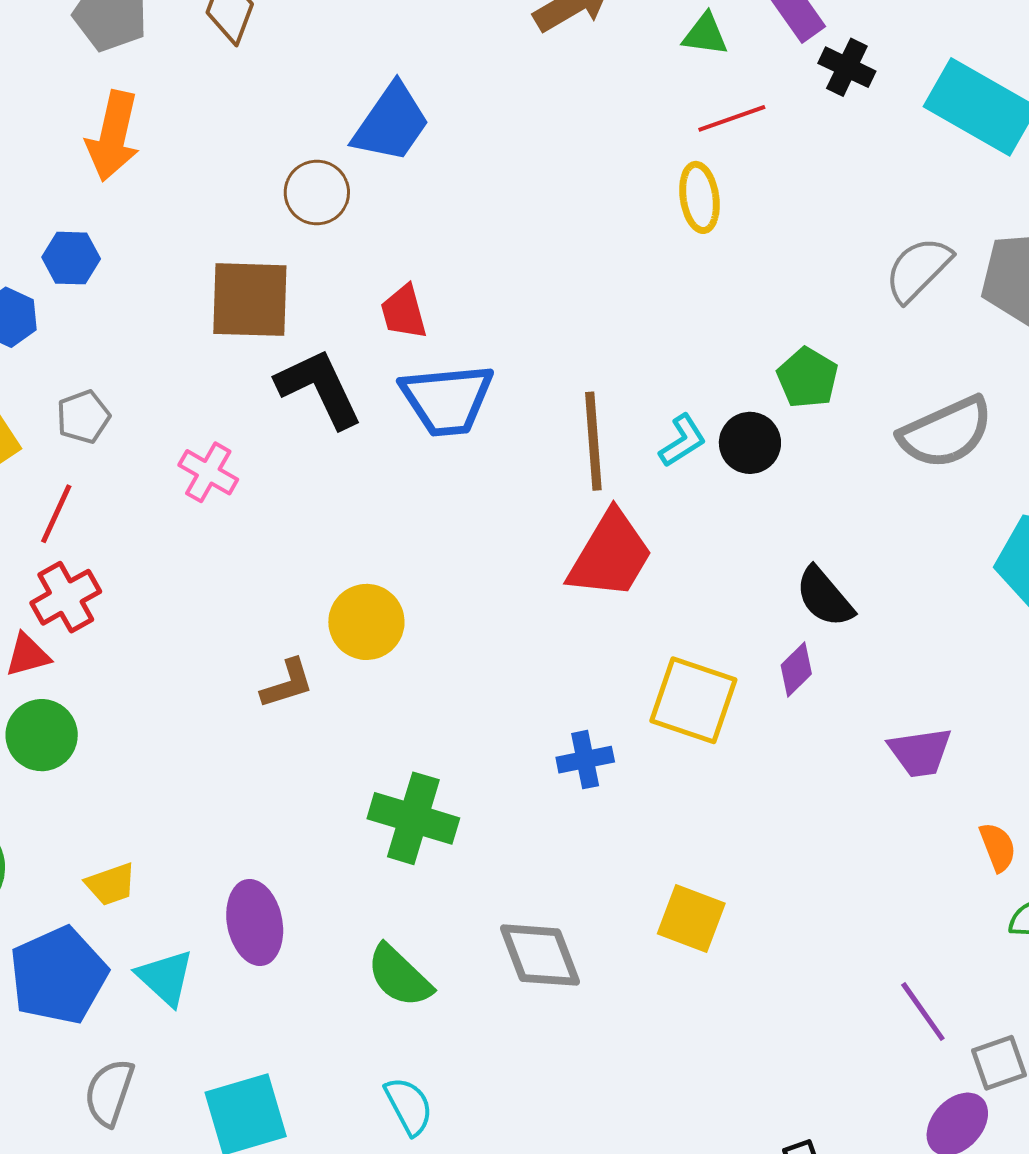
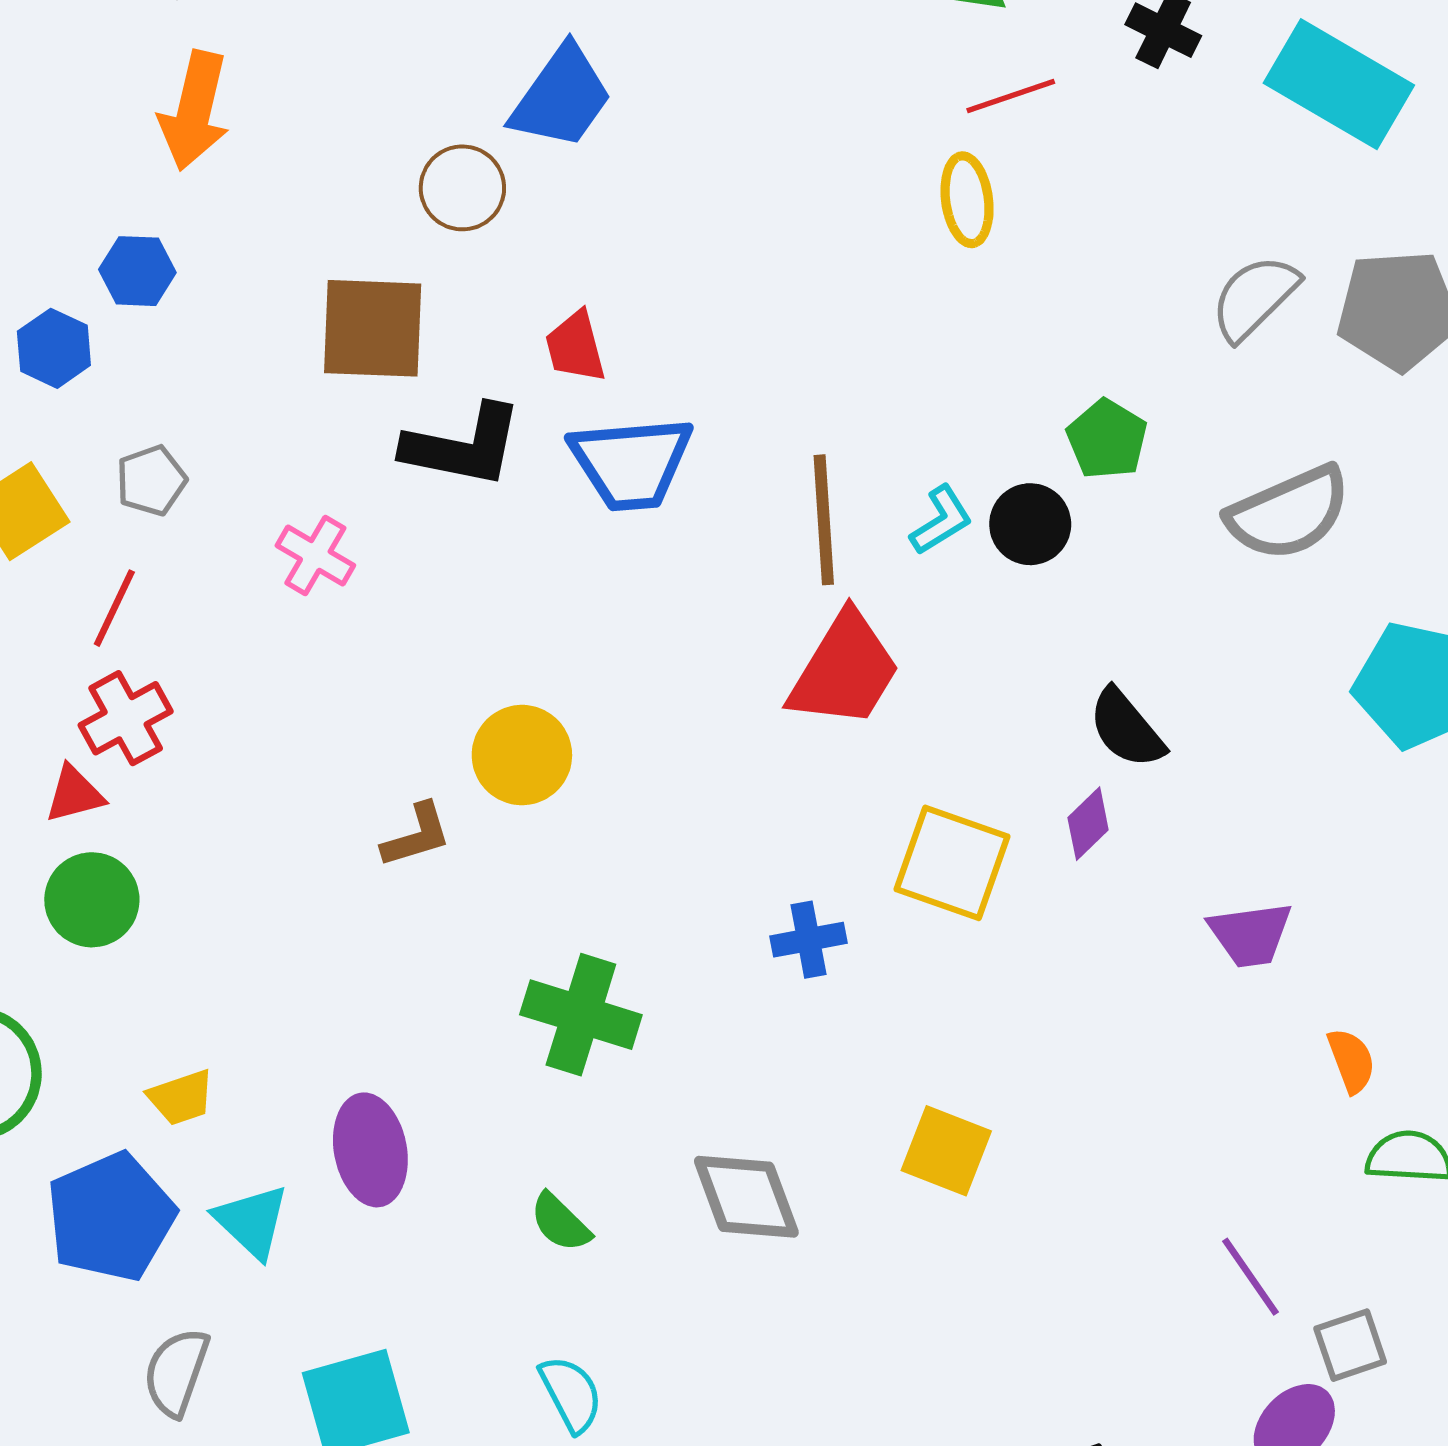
black L-shape: (319, 388) -> (463, 446), turned 126
green semicircle: (399, 976) -> (560, 1222), size x0.7

